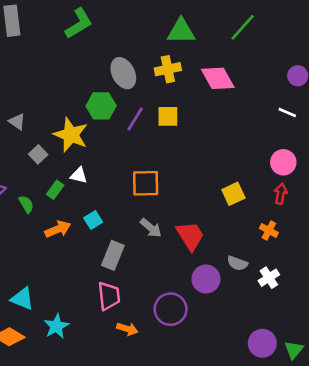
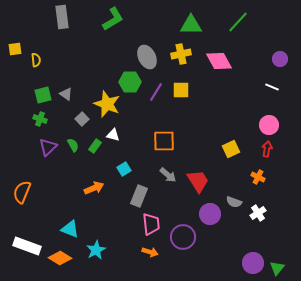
green semicircle: (26, 204) -> (73, 145), moved
orange arrow: (58, 229) -> (94, 188), moved
pink trapezoid: (109, 296) -> (151, 224), moved

